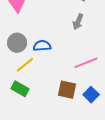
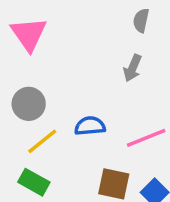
blue semicircle: (42, 46) -> (90, 126), moved

